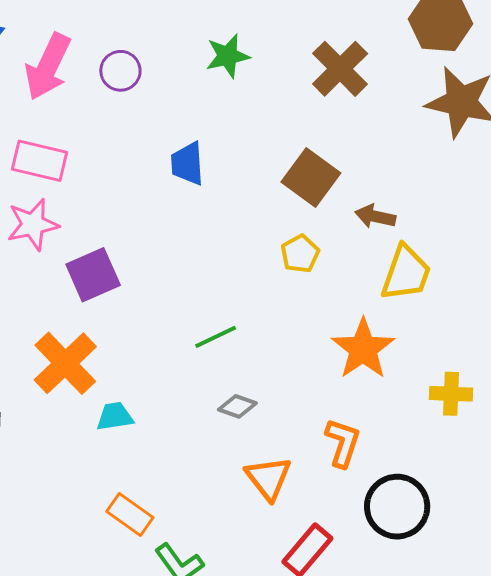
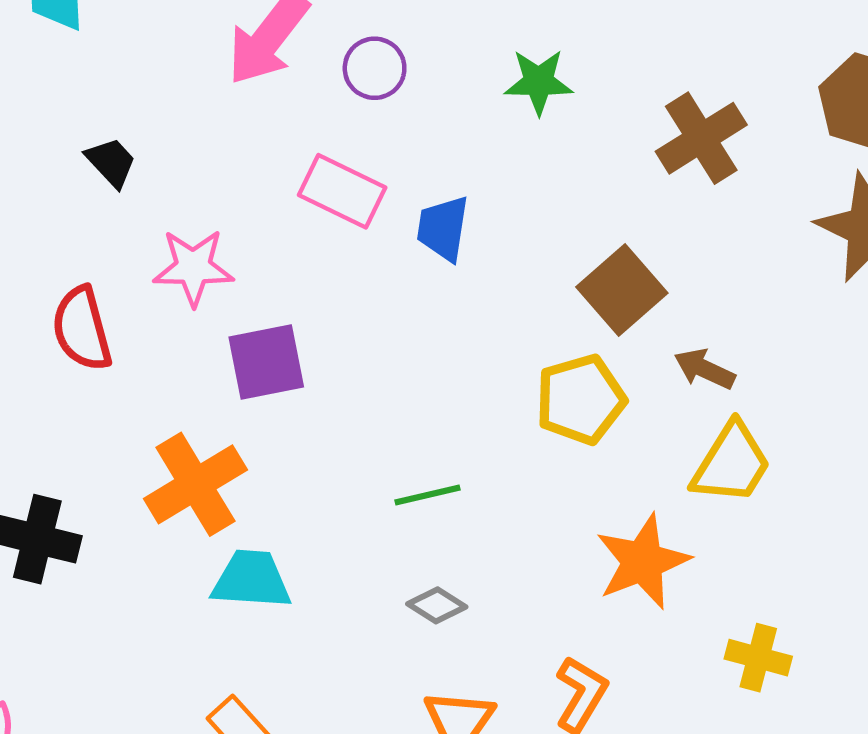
pink rectangle: (40, 161) -> (342, 191), moved
yellow pentagon: (300, 254) -> (581, 399), size x1.5
cyan trapezoid: (115, 416) -> (251, 580), size x1.4

